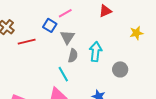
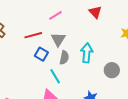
red triangle: (105, 11) -> (95, 12), turned -48
blue square: (50, 25) -> (41, 54), moved
red line: (27, 42) -> (33, 35), moved

